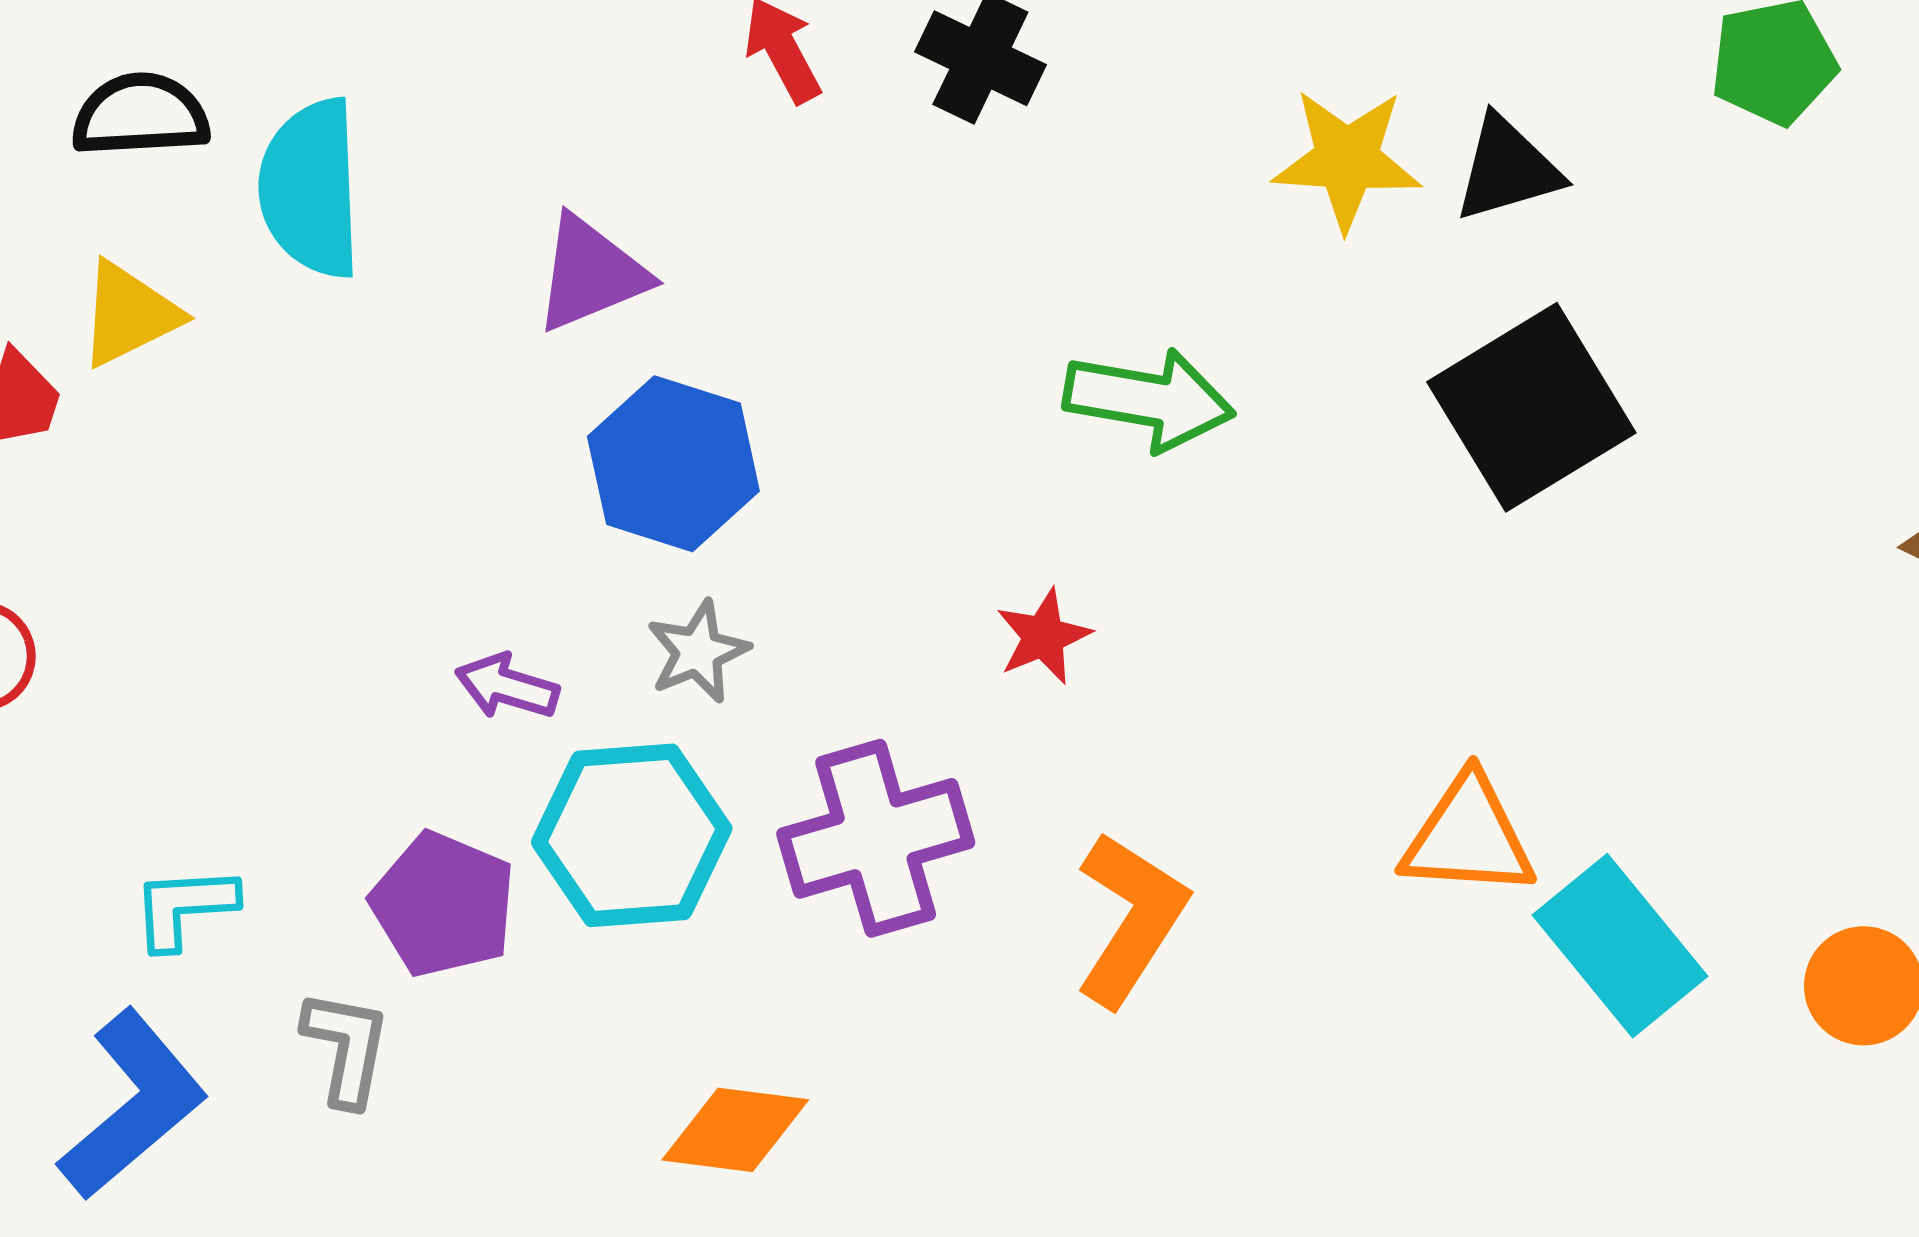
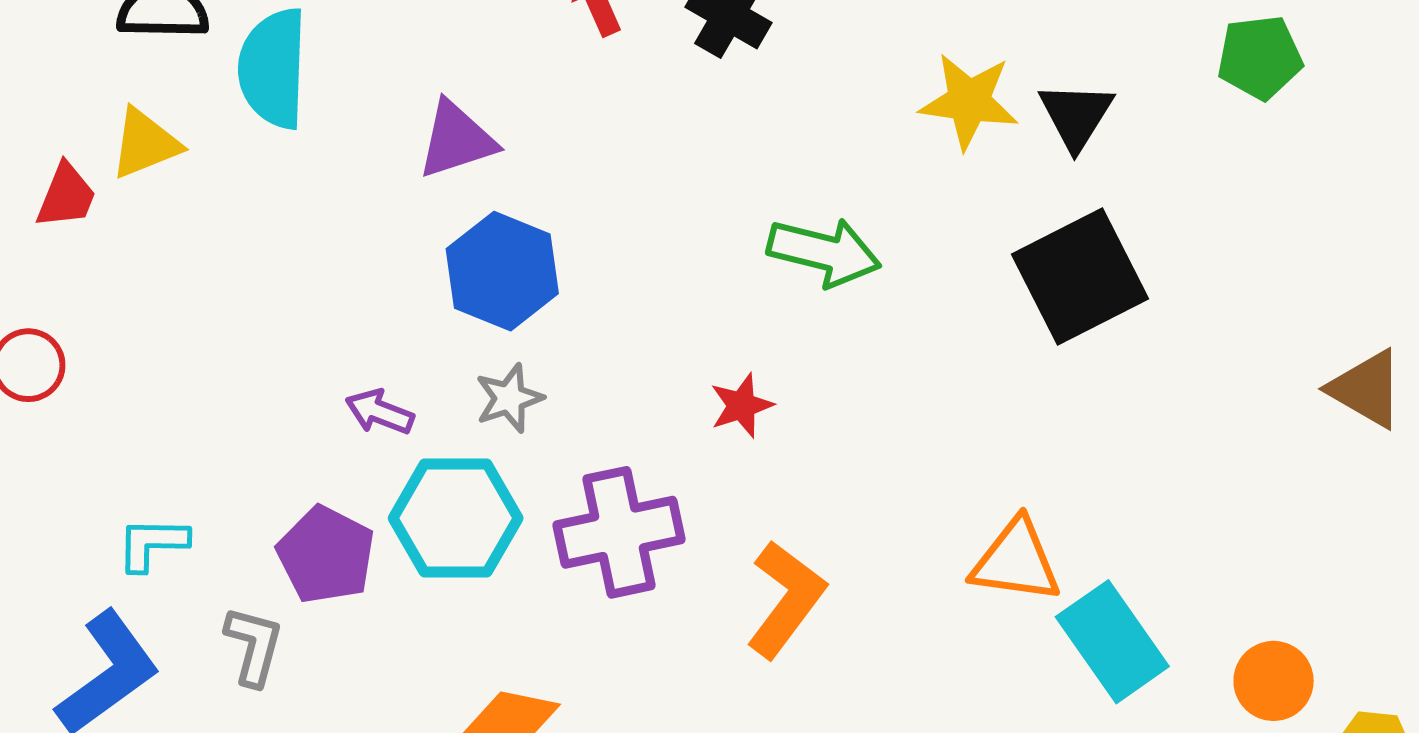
black triangle: (1507, 169) -> (1076, 116), turned -46

